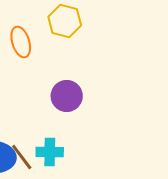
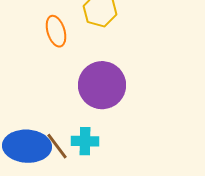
purple circle: (67, 96) -> (102, 85), size x1.5

